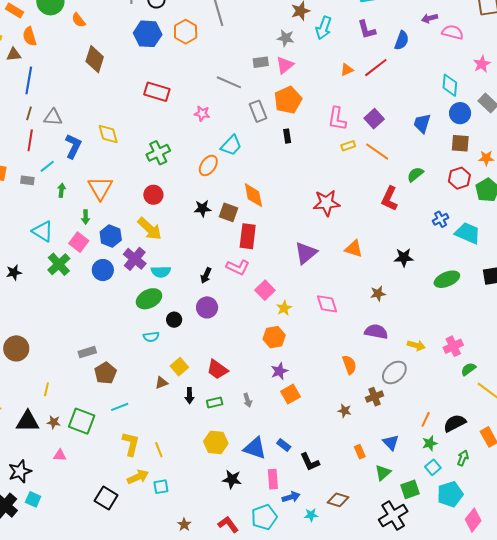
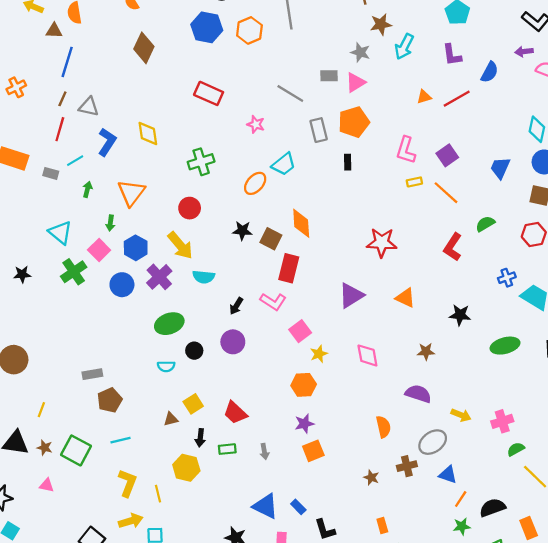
cyan semicircle: (161, 272) -> (204, 277), moved
yellow hexagon: (216, 442) -> (186, 468), moved
blue triangle: (391, 443) -> (448, 475), moved, turned -36

